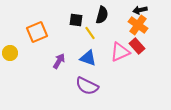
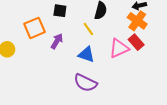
black square: (76, 20) -> (60, 11), moved
purple arrow: (59, 61) -> (57, 41), moved

